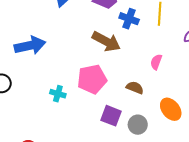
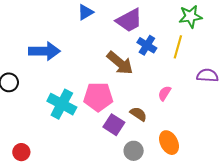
cyan cross: (58, 94) -> (62, 104), size x1.8
purple square: (111, 116) -> (114, 125), moved

